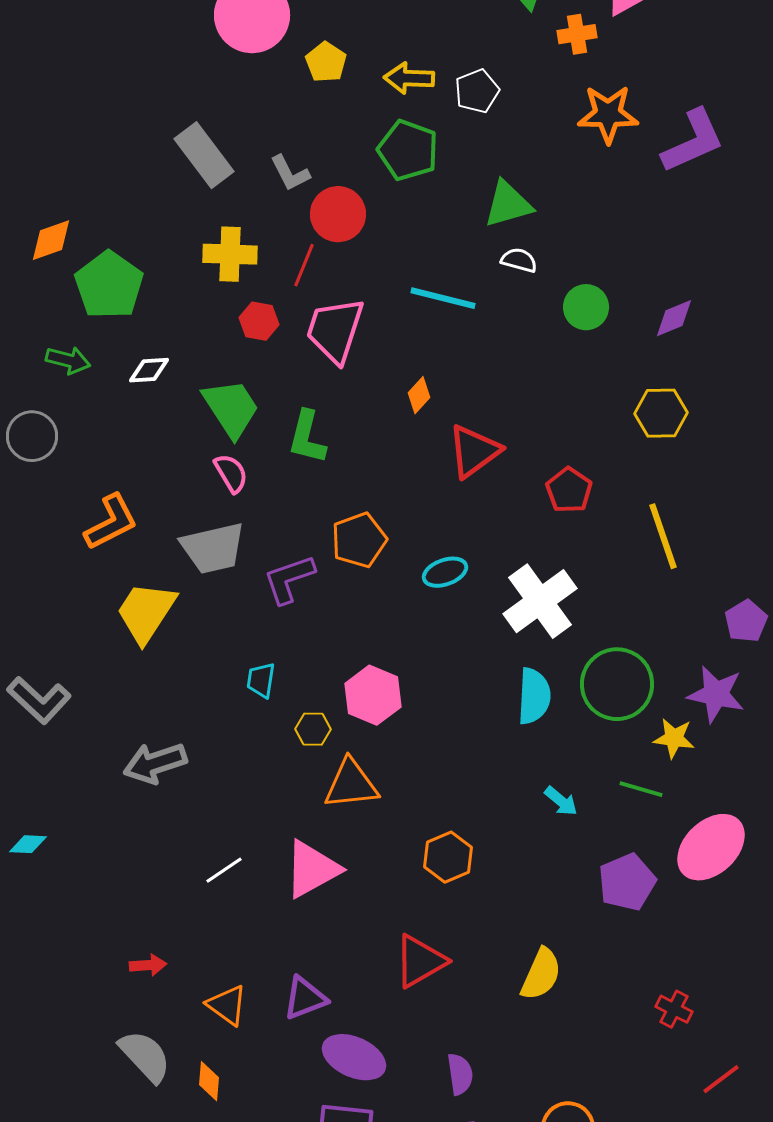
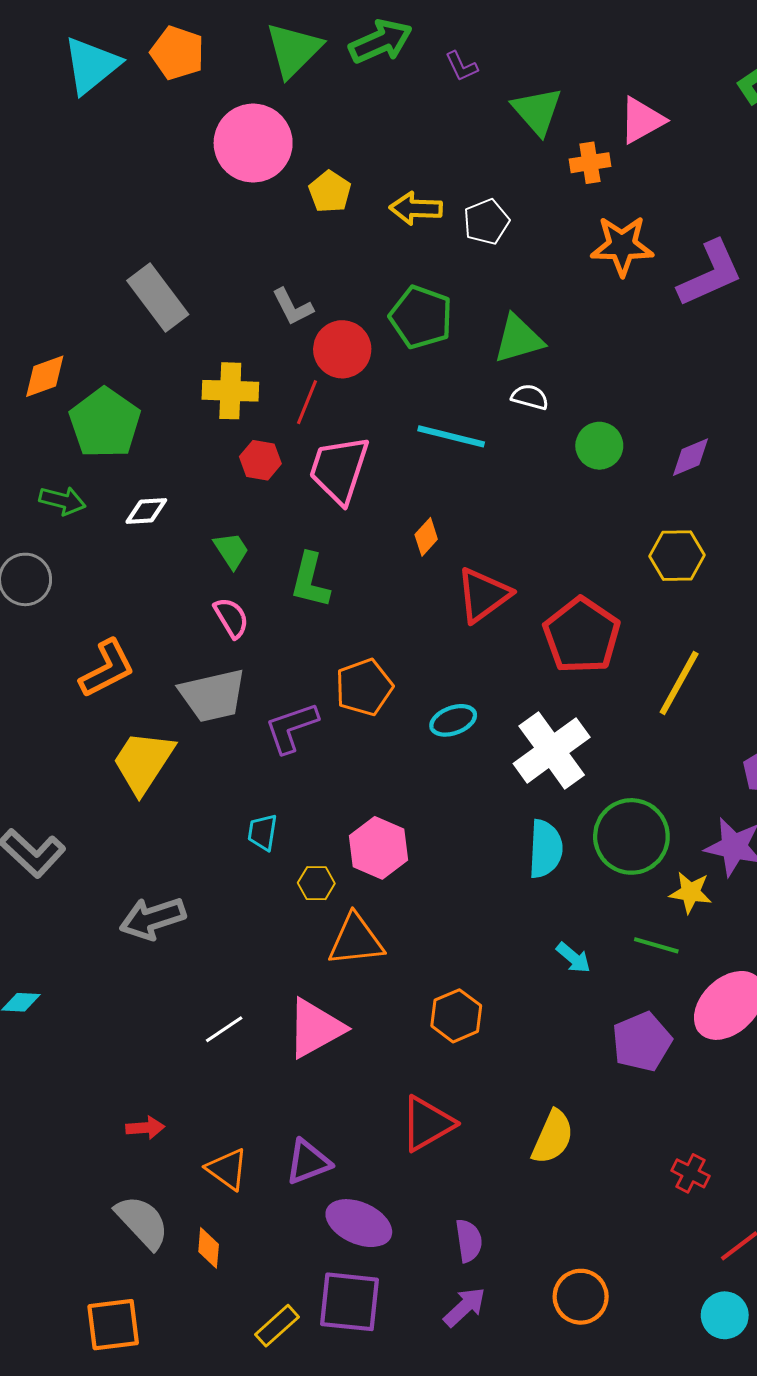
green pentagon: (408, 150) -> (421, 317), moved
gray rectangle: (204, 155) -> (158, 297), moved
green trapezoid: (231, 408) -> (231, 550), size x0.6
red pentagon: (569, 490) -> (582, 635), size x1.6
yellow line: (663, 536) -> (679, 683), turned 48

